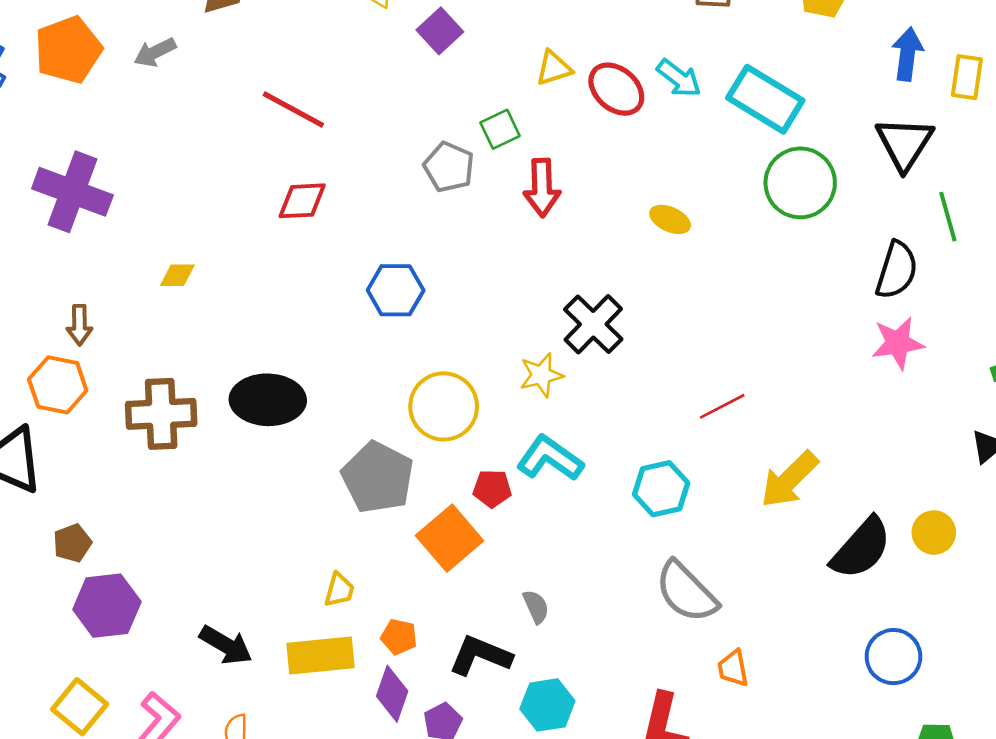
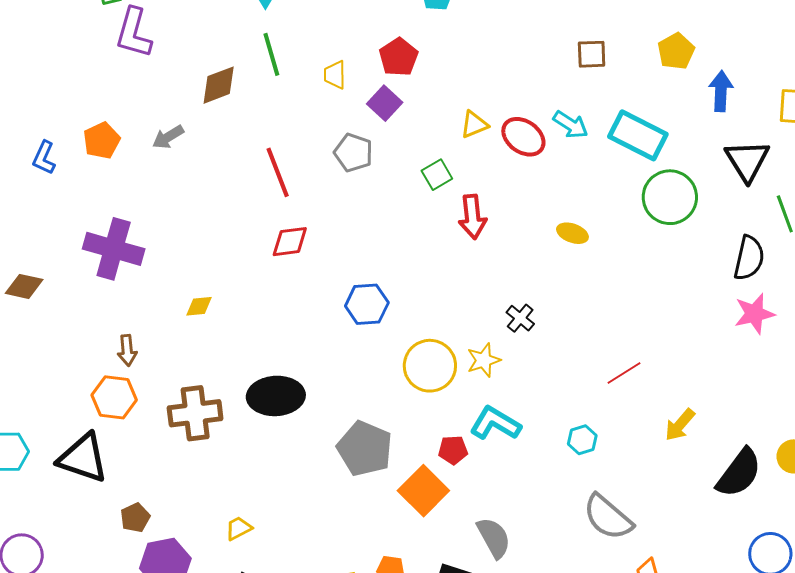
orange pentagon: (68, 50) -> (102, 140), size x0.7
blue arrow: (907, 54) -> (721, 91), moved
red line: (293, 110) -> (278, 172), turned 45
gray pentagon: (449, 167) -> (353, 153), moved
black cross: (593, 324) -> (520, 318), size x0.6
yellow circle: (444, 406) -> (430, 366), moved
yellow arrow: (789, 480) -> (680, 425), size x0.7
cyan hexagon: (661, 489) -> (582, 440), size x0.7
yellow trapezoid: (339, 590) -> (239, 528), moved, turned -128
gray semicircle: (536, 607) -> (494, 538), size x1.6

